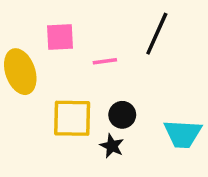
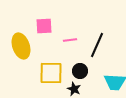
black line: (157, 34) -> (97, 45), moved

